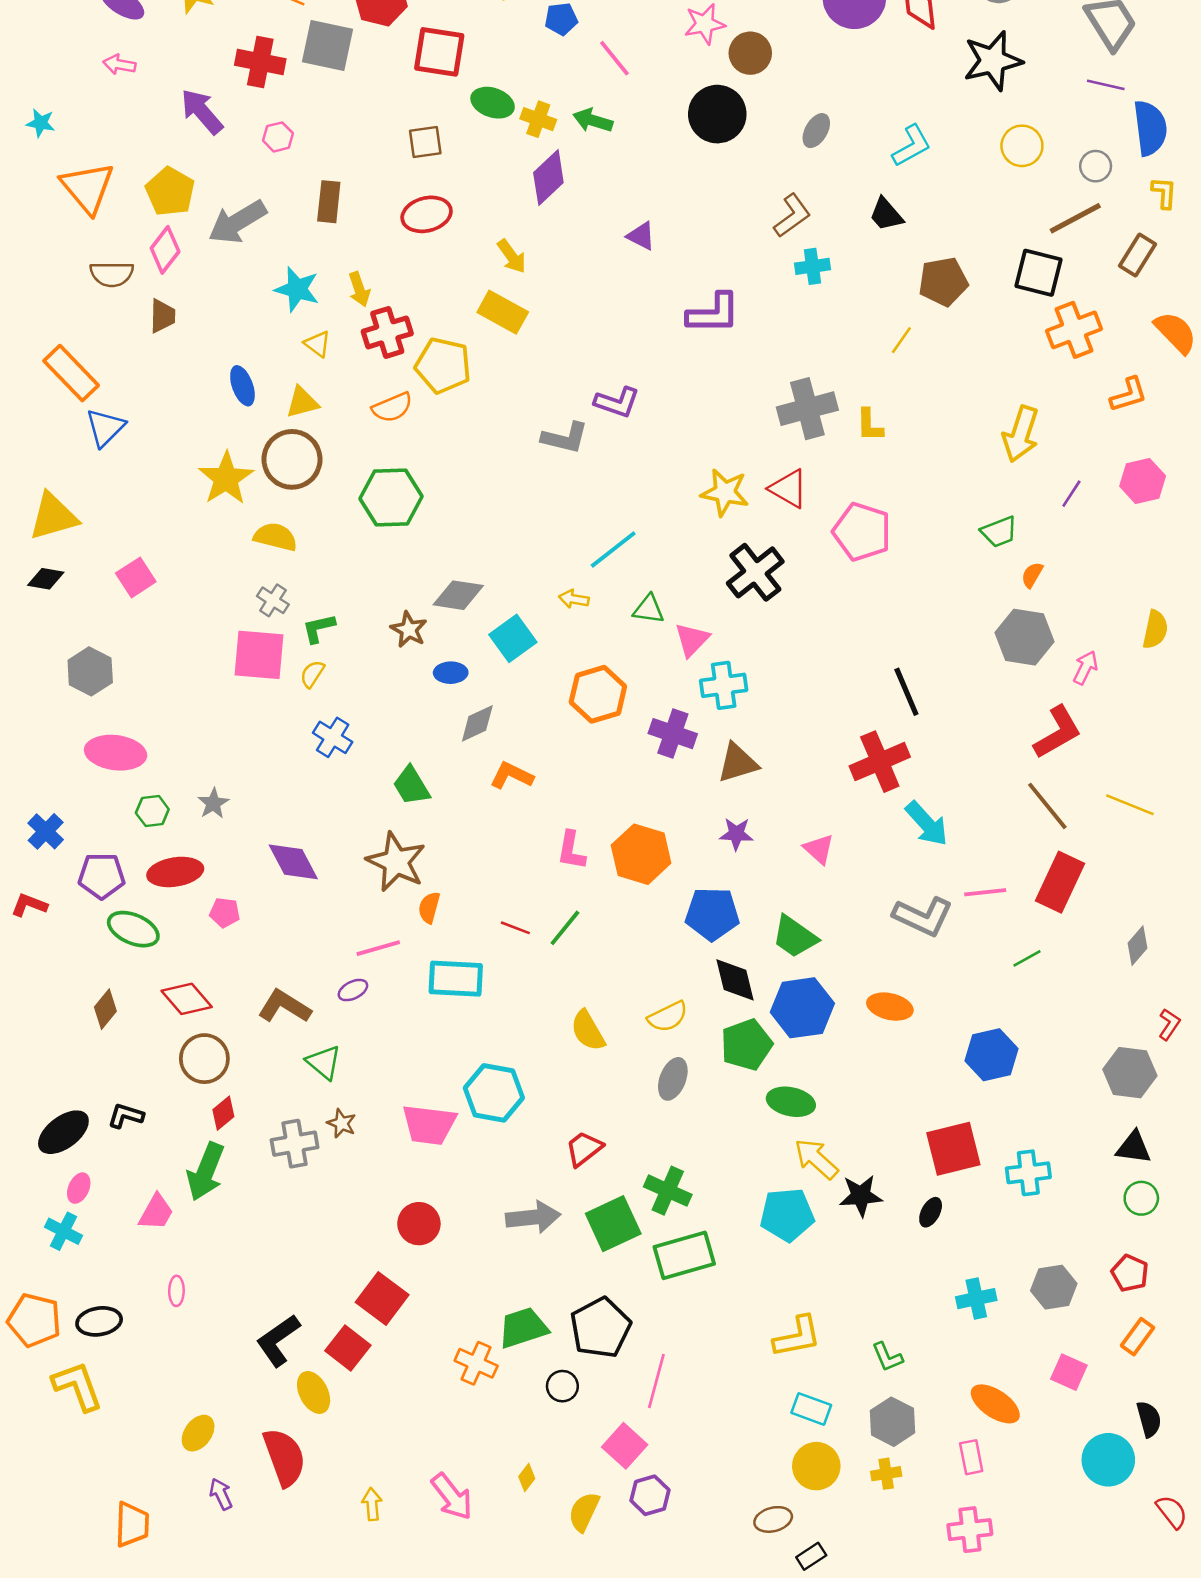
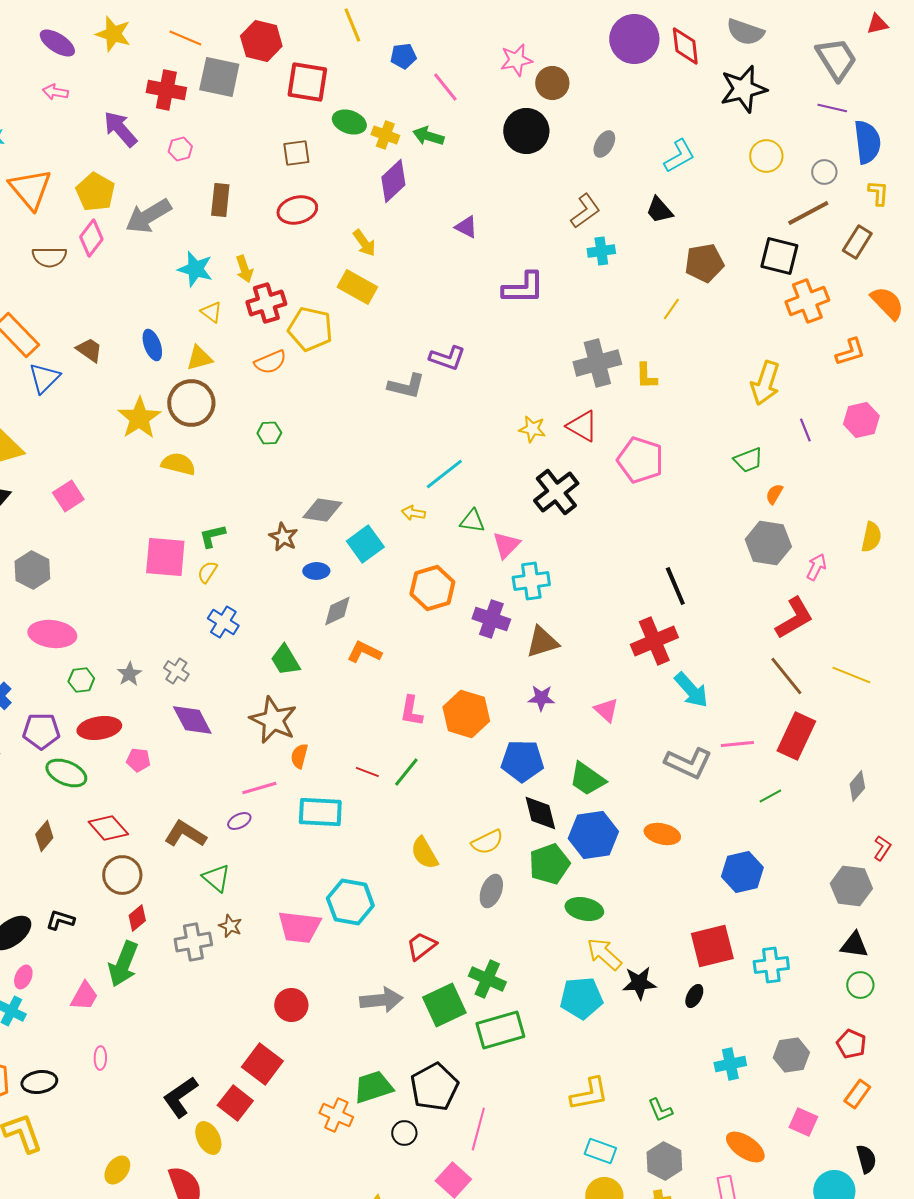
brown trapezoid: (162, 316) -> (89, 350), moved, turned -56
yellow star: (725, 492) -> (532, 429), size x0.7
purple line: (1071, 494) -> (805, 430), turned -55
green hexagon: (391, 497) -> (269, 433), size x0.5
gray cross: (273, 600) -> (176, 671), moved

